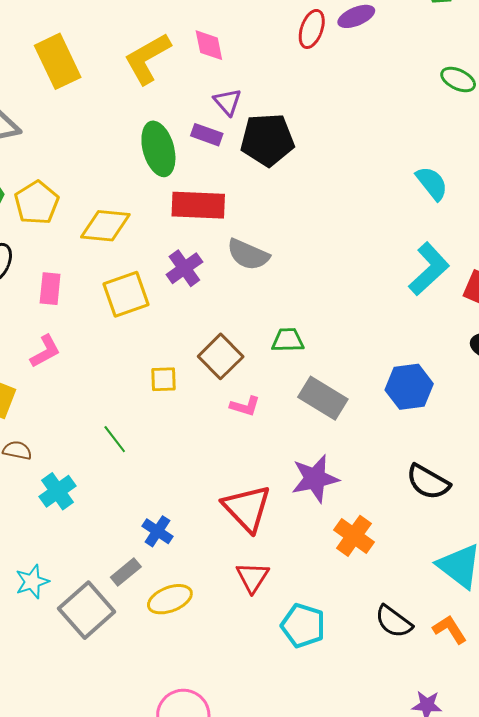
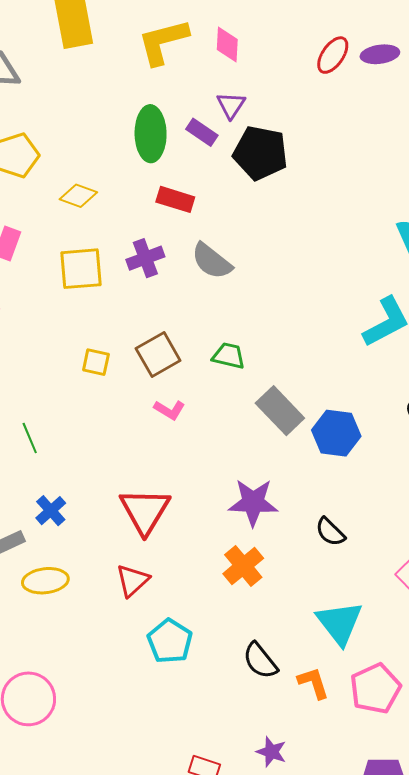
red rectangle: (198, 205) -> (175, 199), size x0.7
yellow diamond: (105, 226) -> (78, 196), size x0.7
gray rectangle: (323, 398) -> (280, 411), moved
green line: (115, 439) -> (30, 438), moved
purple star: (315, 479) -> (253, 502), moved
black semicircle: (428, 482) -> (330, 532), size x0.7

